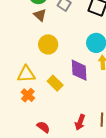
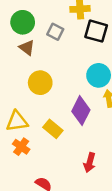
purple diamond: (79, 70) -> (81, 111), turned 35
red arrow: (80, 122) -> (90, 163), moved

